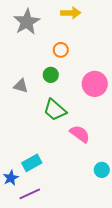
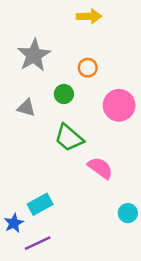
gray star: (27, 22) -> (34, 55), moved
orange circle: (61, 50) -> (88, 68), moved

